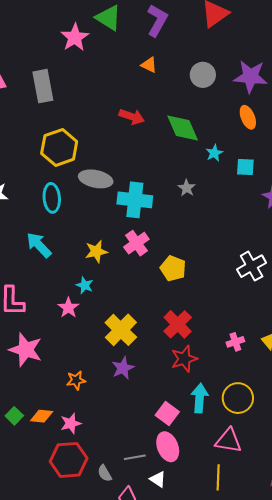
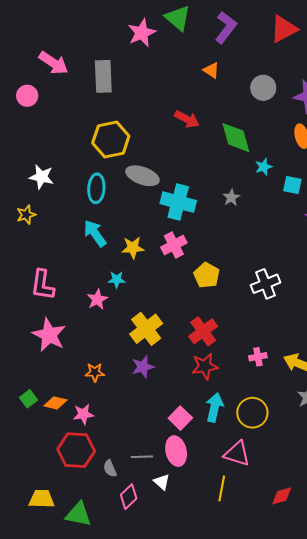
cyan arrow: (39, 245) -> (95, 233), moved
white cross: (252, 266) -> (266, 284), moved
cyan star: (85, 285) -> (117, 280), turned -30

